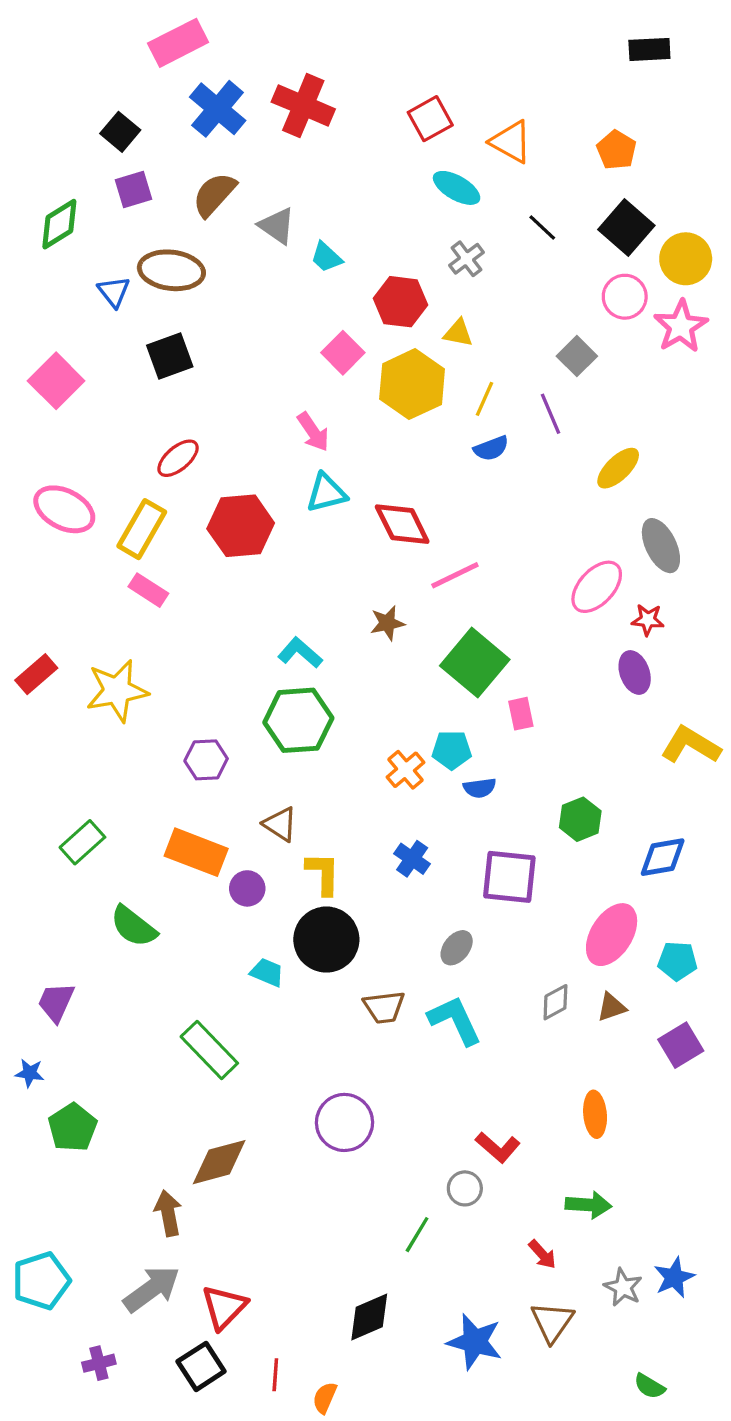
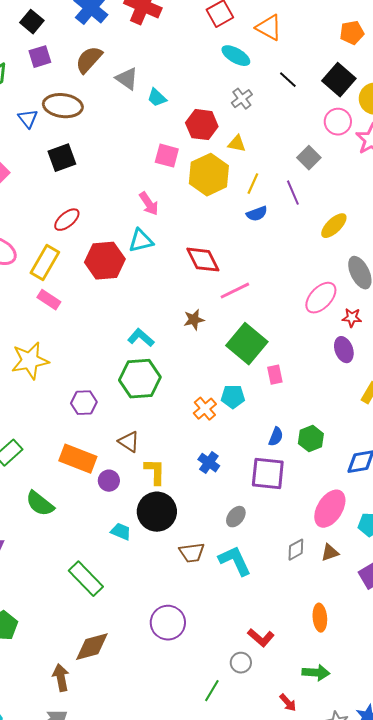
orange pentagon: (616, 150) -> (352, 33), moved, turned 30
pink square: (343, 353) -> (167, 156), turned -30
cyan triangle: (326, 493) -> (141, 241), moved
blue semicircle: (480, 788) -> (276, 437), moved, turned -60

